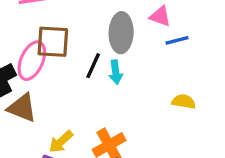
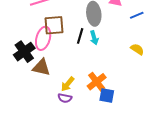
blue line: (177, 40) -> (137, 15), moved
yellow semicircle: (184, 102) -> (137, 49), turned 32

